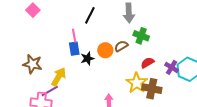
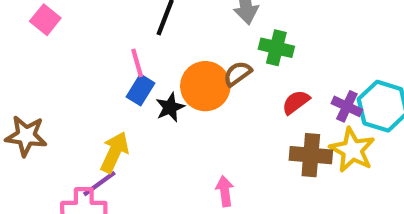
blue rectangle: (74, 49) -> (140, 90), turned 48
orange circle: (105, 50) -> (205, 86), size x1.5
brown star: (32, 64) -> (26, 136), moved
yellow star: (137, 83) -> (352, 150), moved

